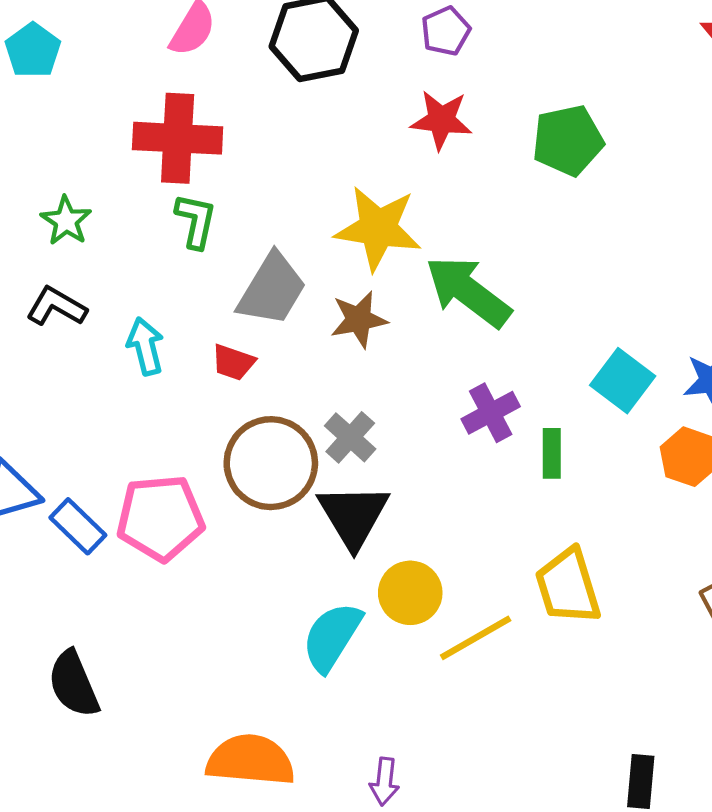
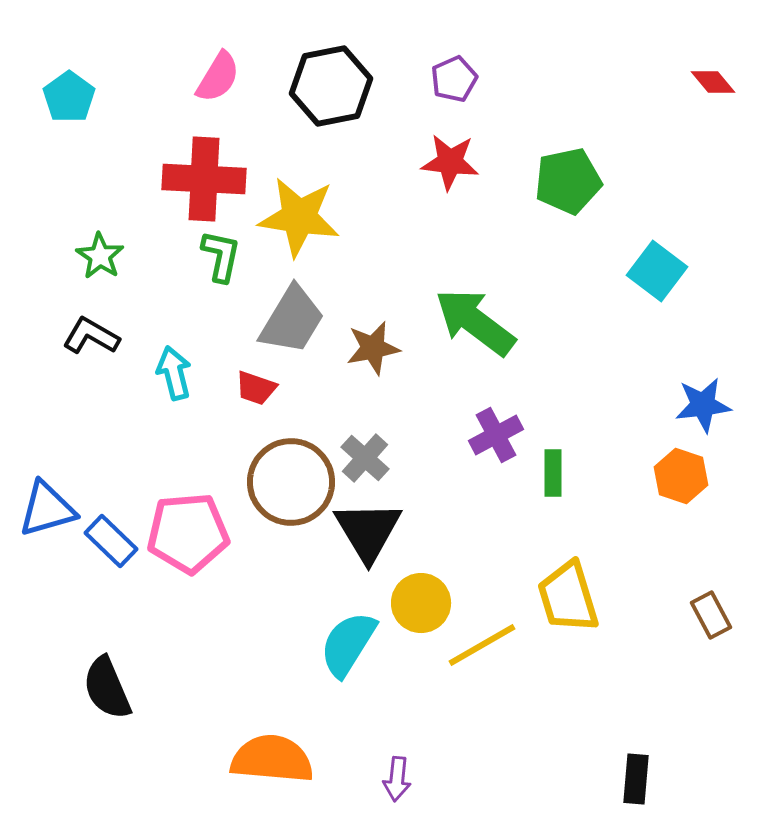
yellow star: (378, 228) -> (299, 217), moved
cyan square: (623, 381) -> (657, 271), moved

